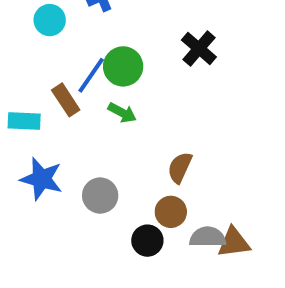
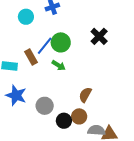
black circle: (147, 241) -> (64, 121), moved

